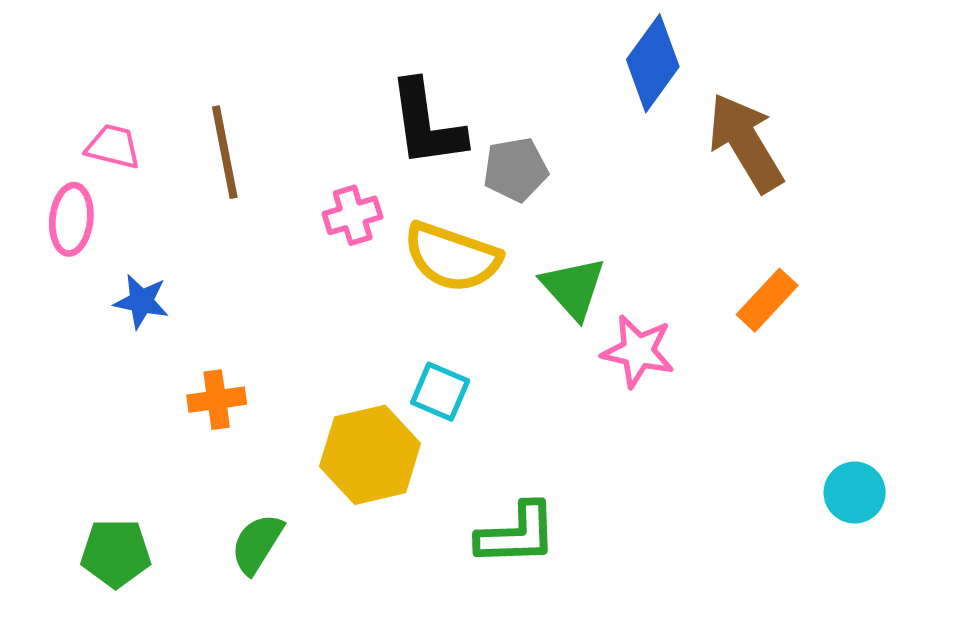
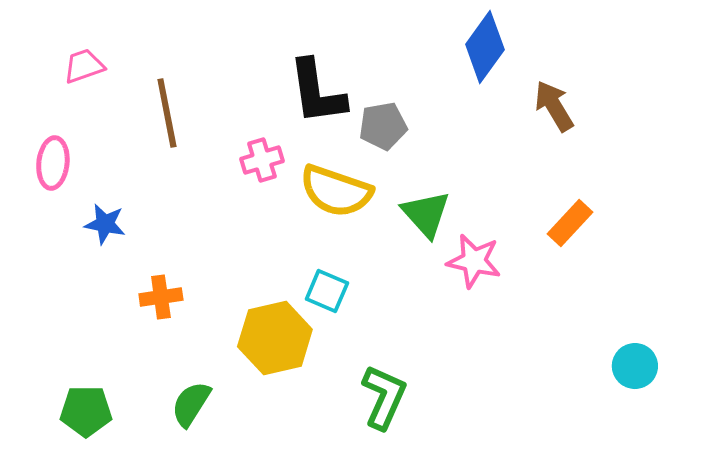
brown arrow: (746, 143) -> (554, 106), size x0.7
pink trapezoid: (113, 147) -> (84, 66), moved, turned -33
green L-shape: (517, 534) -> (384, 397), turned -64

